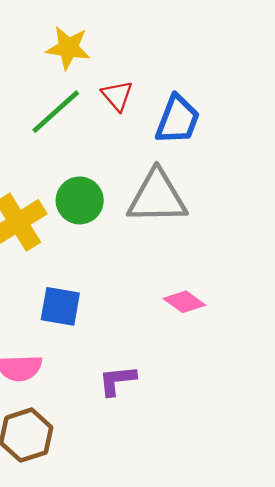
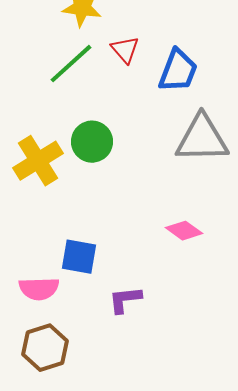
gray triangle: (157, 197) -> (202, 139), moved
blue square: (60, 306) -> (79, 257), moved

